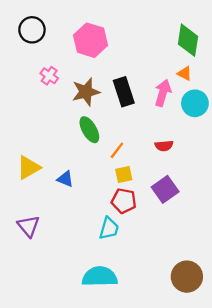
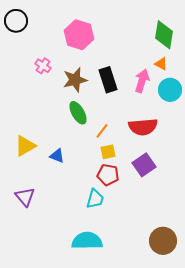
black circle: (32, 30) -> (16, 21), moved
red semicircle: (164, 146) -> (143, 127), size x1.8

